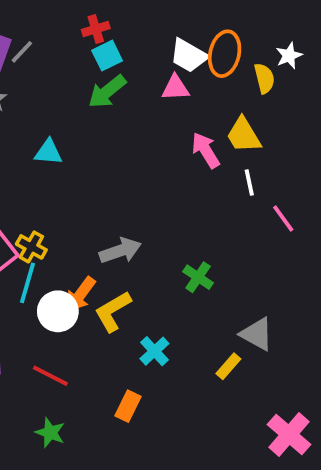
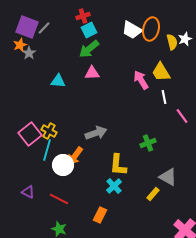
white star: (289, 56) -> (185, 39), moved
pink triangle: (175, 88) -> (92, 73), moved
green cross: (198, 277) -> (148, 143), moved, turned 35
yellow L-shape: (113, 311) -> (118, 165), moved, turned -55

